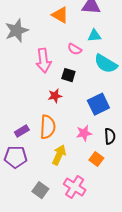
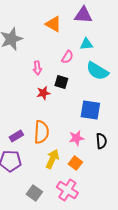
pink semicircle: (75, 49) -> (67, 57), turned -88
pink arrow: (44, 61) -> (37, 68), size x0.6
red star: (55, 96) -> (43, 93), moved
blue square: (98, 104) -> (90, 110), turned 35
orange square: (96, 159) -> (75, 163), moved

